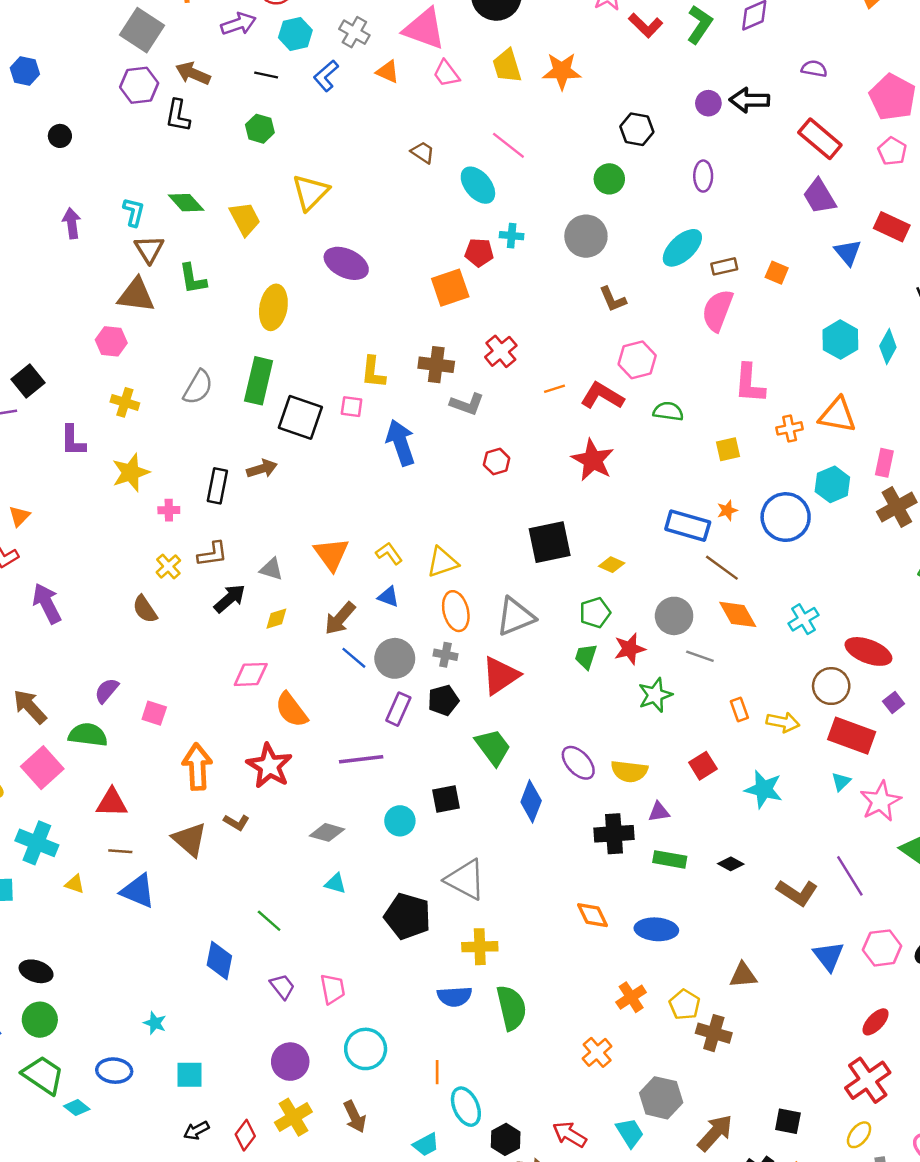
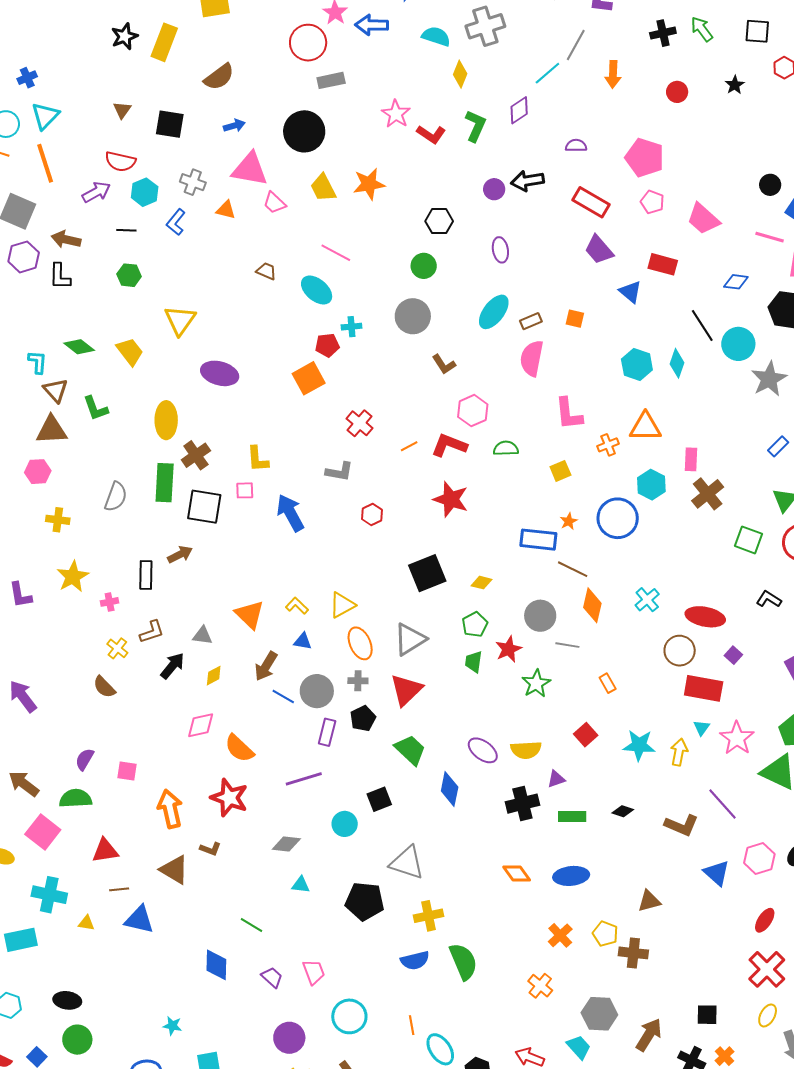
brown cross: (436, 365) -> (196, 455), moved, turned -32
purple L-shape: (73, 441) -> (20, 595), moved
orange diamond: (738, 614) -> (592, 605), turned 52
yellow arrow: (783, 722) -> (679, 752), moved, turned -80

